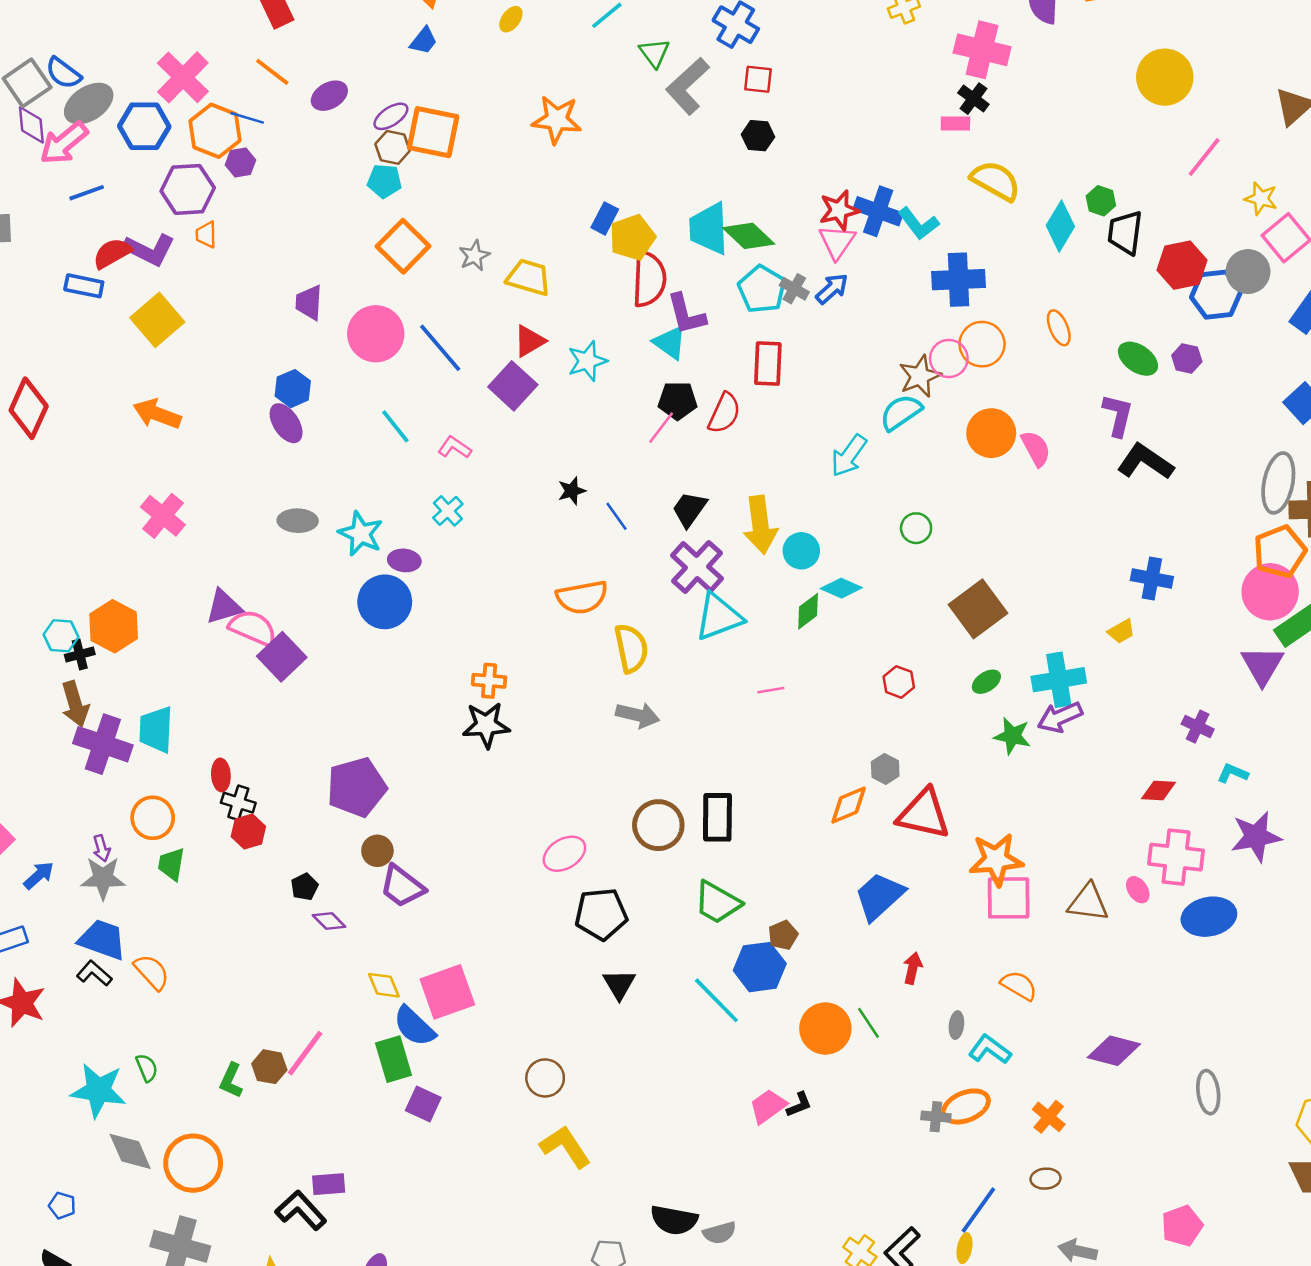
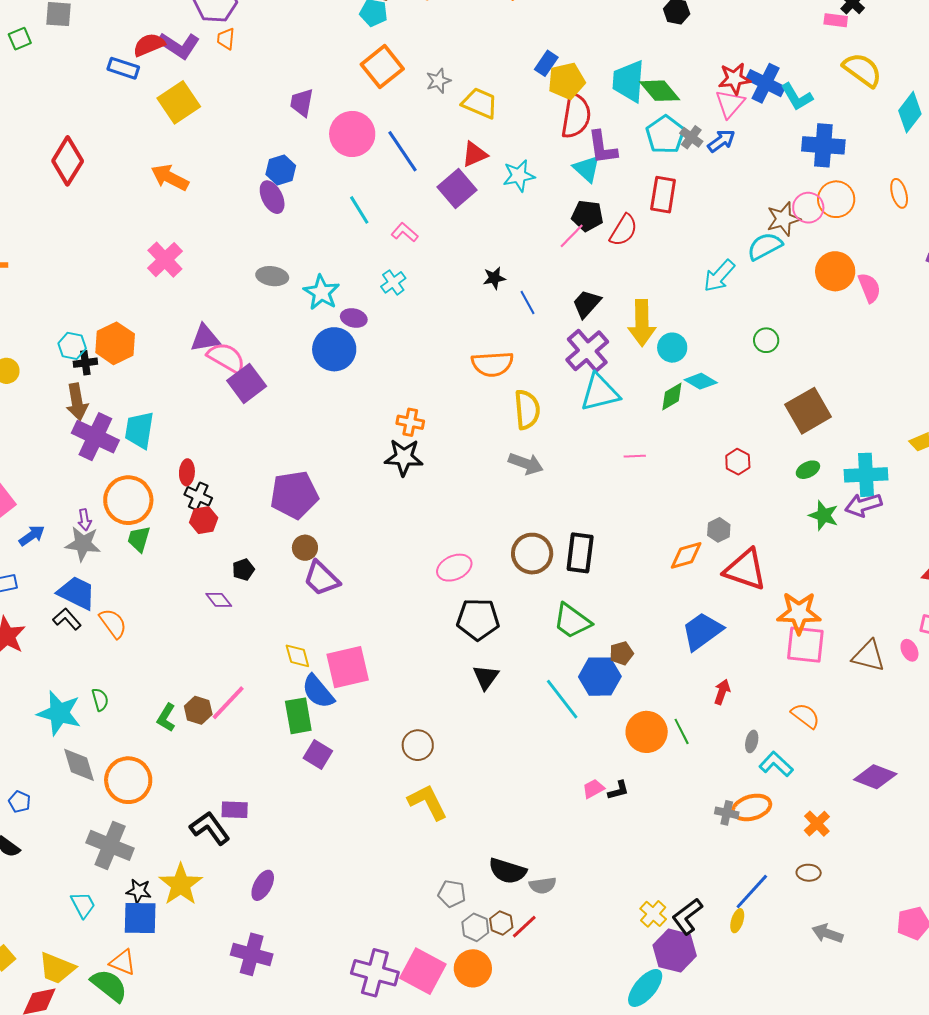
orange circle: (153, 818) -> (128, 500), size x1.4
purple diamond: (329, 921) -> (219, 600), moved
pink trapezoid: (768, 1106) -> (593, 789), size x0.7

